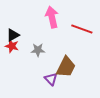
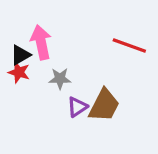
pink arrow: (52, 17) -> (41, 42), moved
purple triangle: (51, 79) -> (77, 107), moved, turned 40

